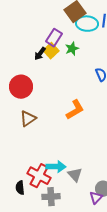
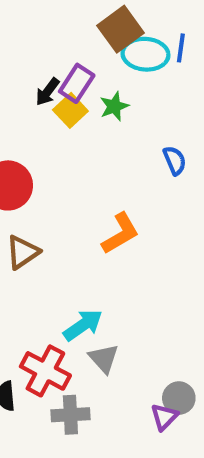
black arrow: (40, 54) -> (48, 92), moved
cyan arrow: (56, 167) -> (83, 325), moved, turned -36
gray triangle: (75, 175) -> (104, 358), moved

